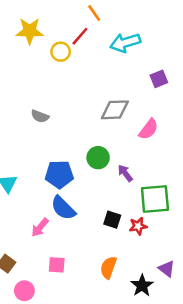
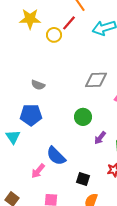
purple arrow: (125, 173) -> (100, 138), moved, turned -104
blue pentagon: (59, 174) -> (31, 115), moved
black square: (112, 220) -> (83, 179), moved

